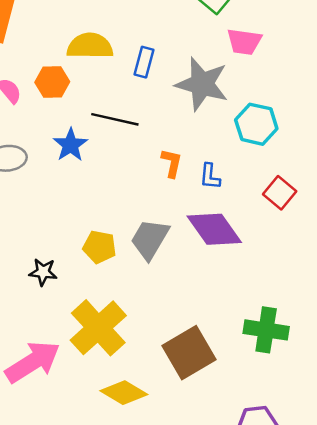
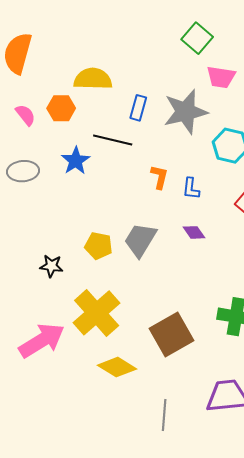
blue rectangle: (144, 62) -> (138, 108), moved
gray star: (202, 84) -> (185, 112), turned -30
purple diamond: (214, 229) -> (194, 232), size x0.5

